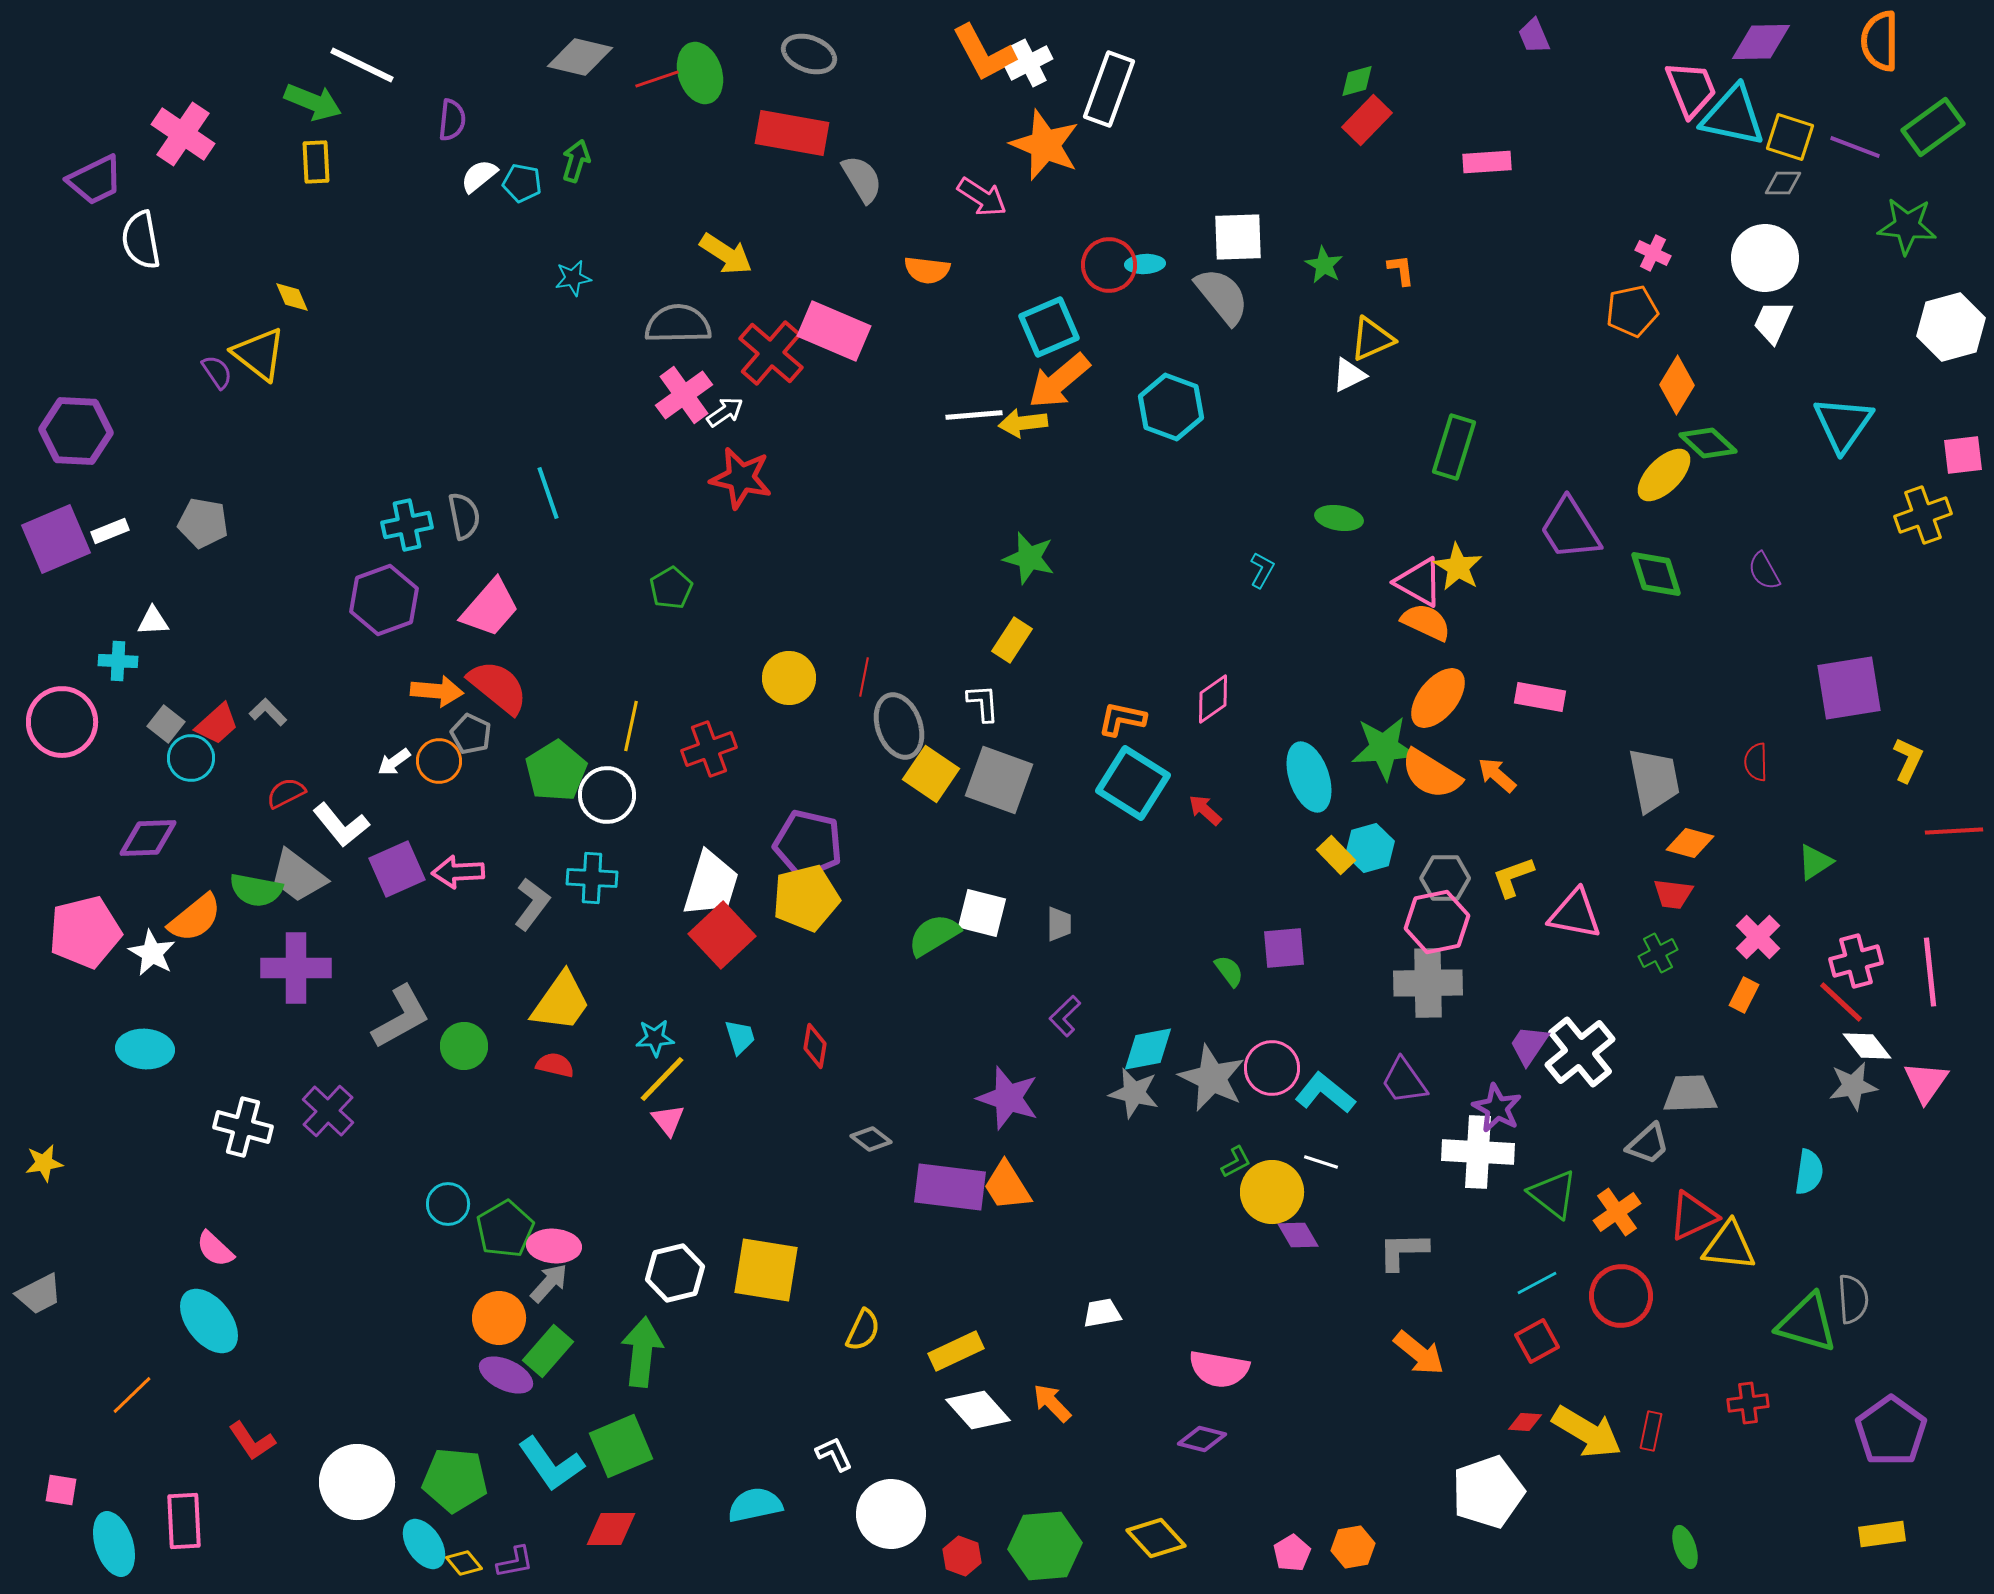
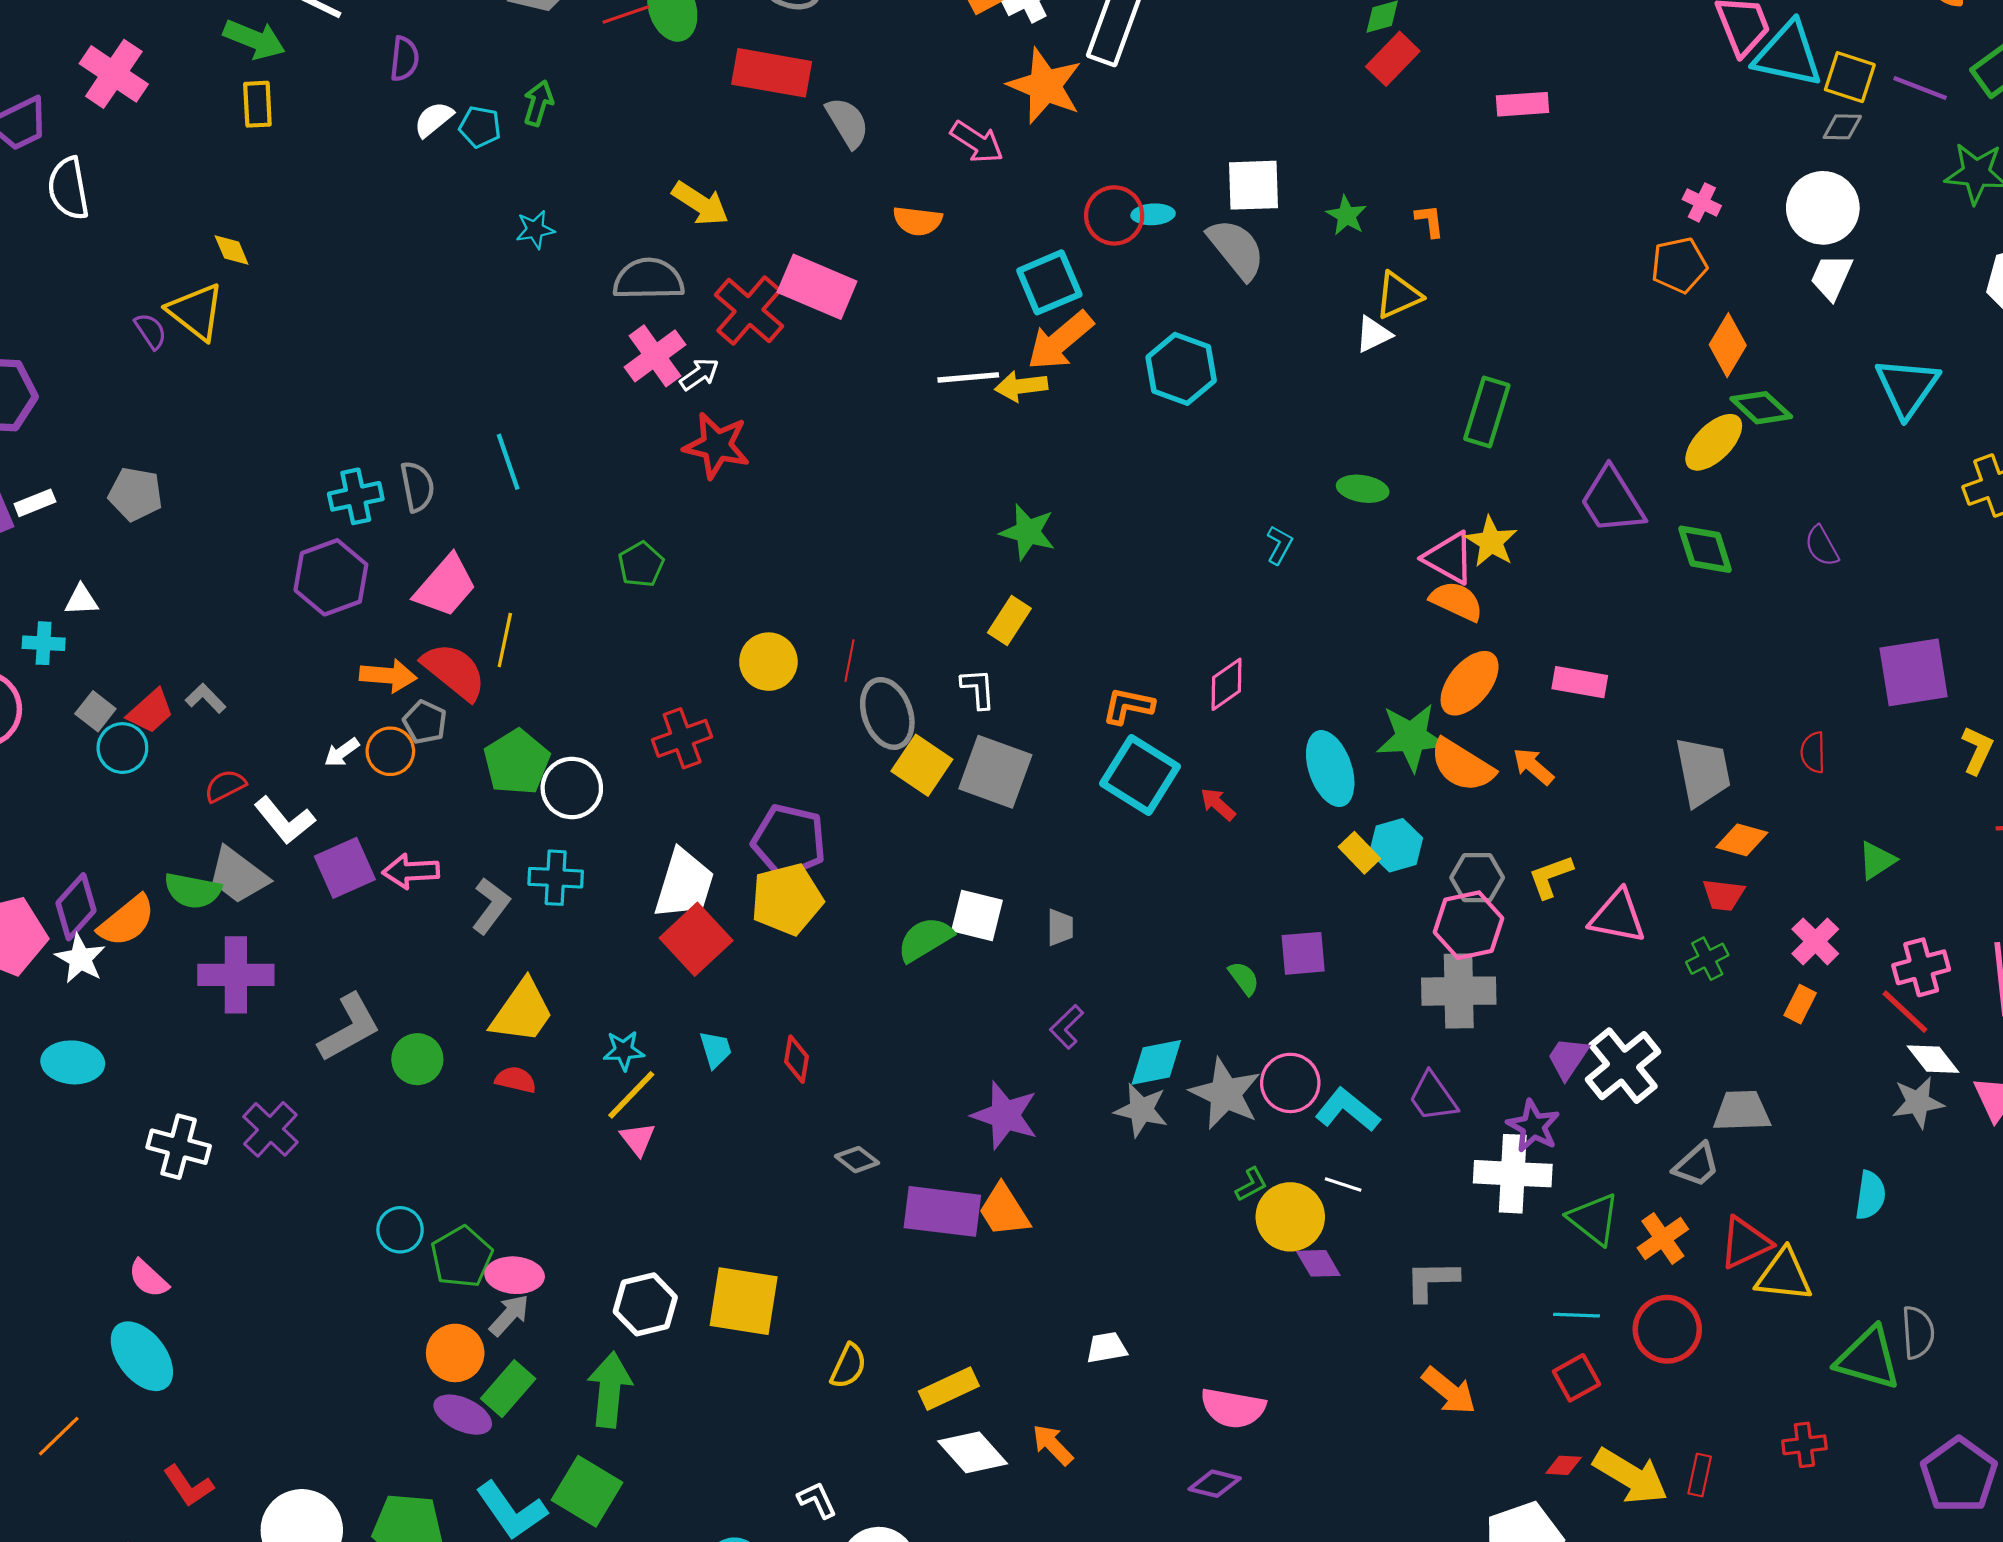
yellow line: (631, 726) -> (505, 640), moved
purple diamond: (148, 838) -> (76, 907), moved, turned -46
cyan line: (1537, 1283) -> (1577, 1315), turned 30
green square: (621, 1446) -> (587, 1491), turned -36

